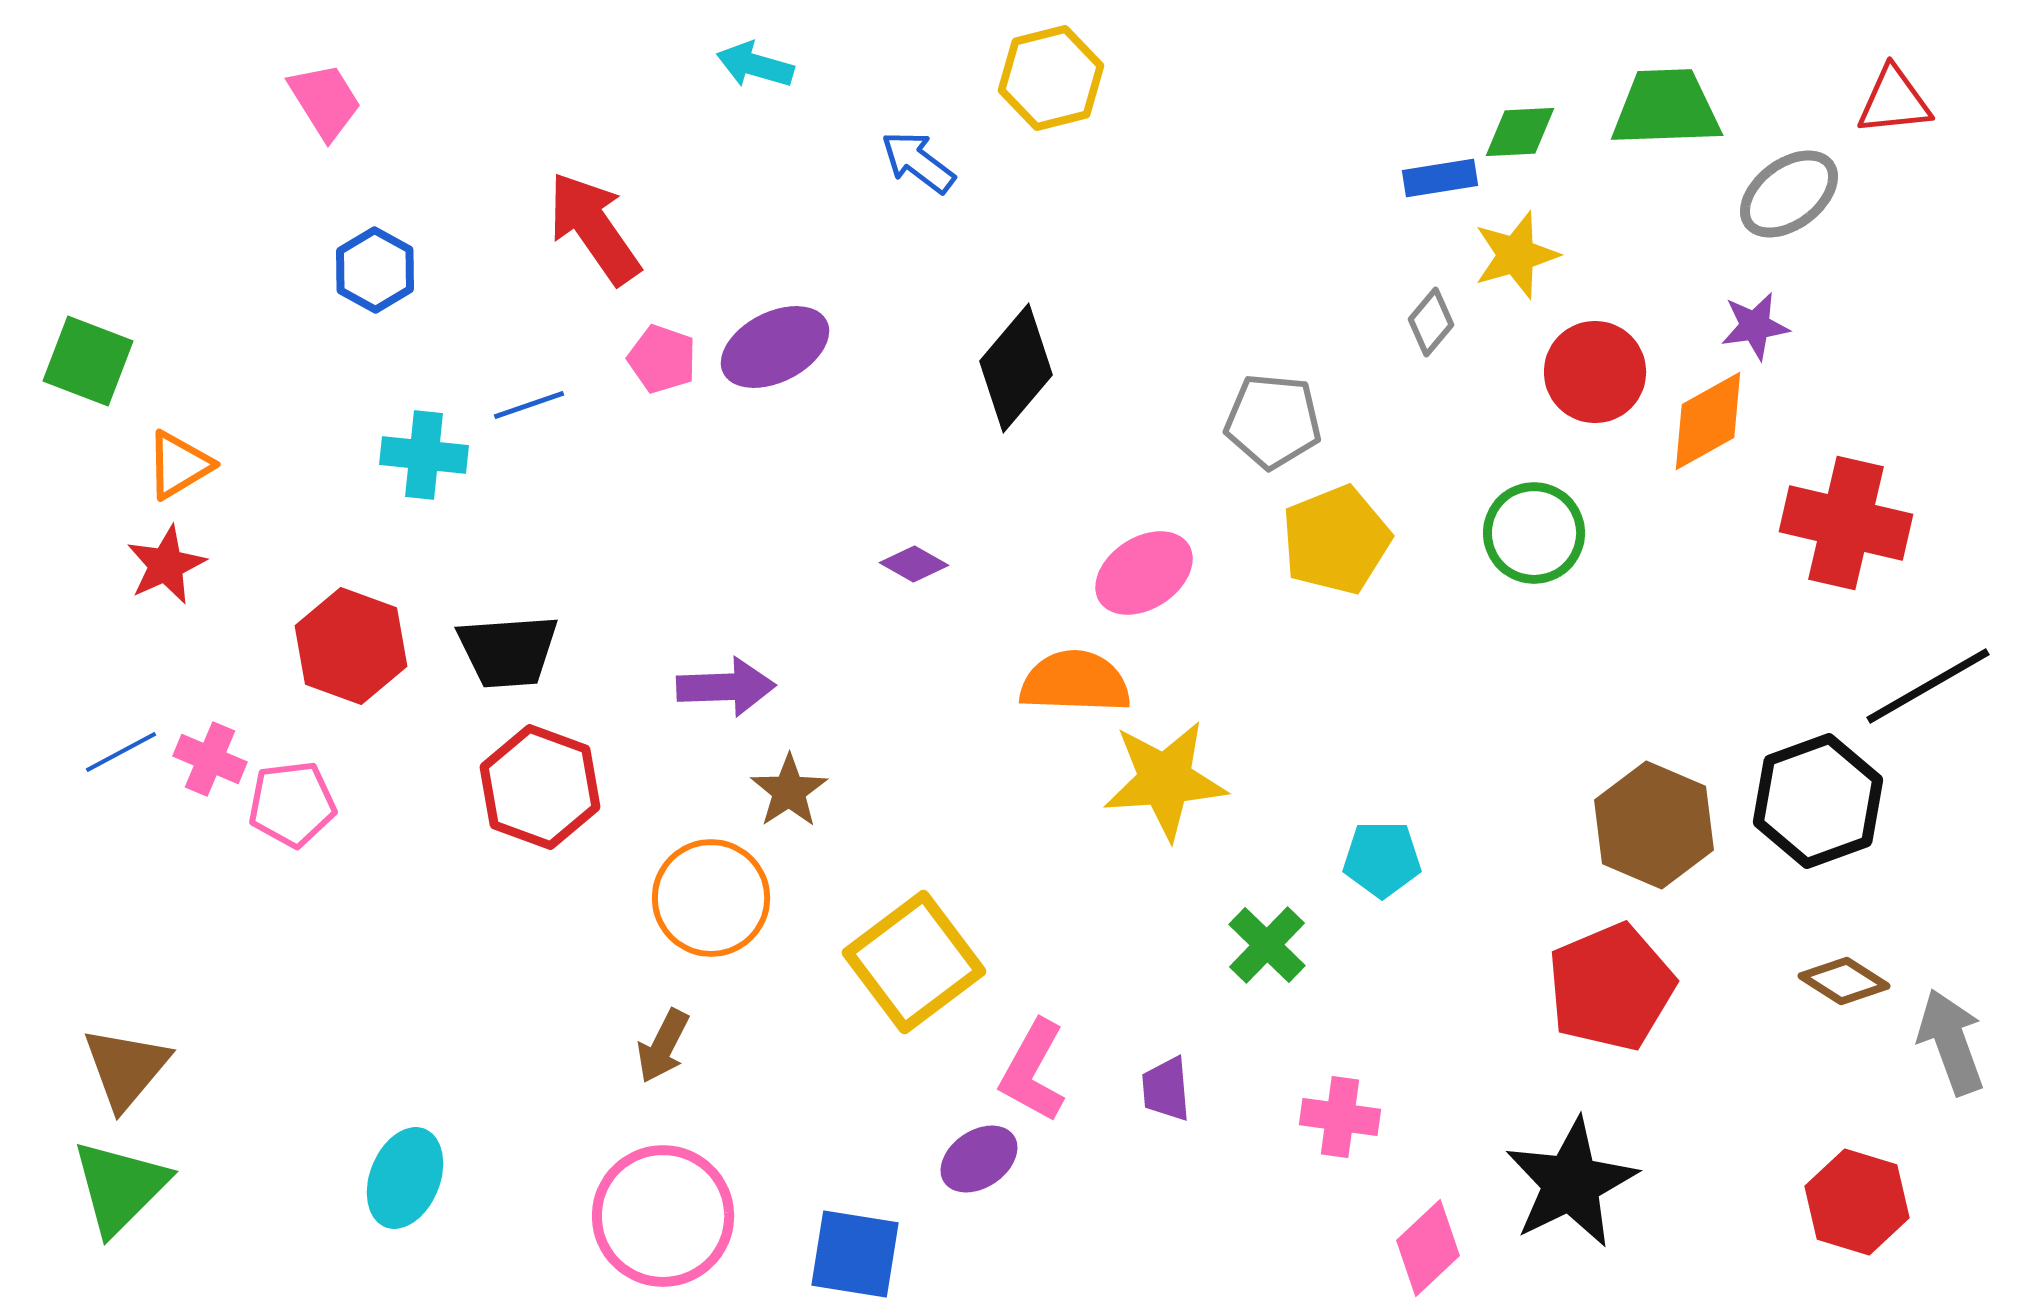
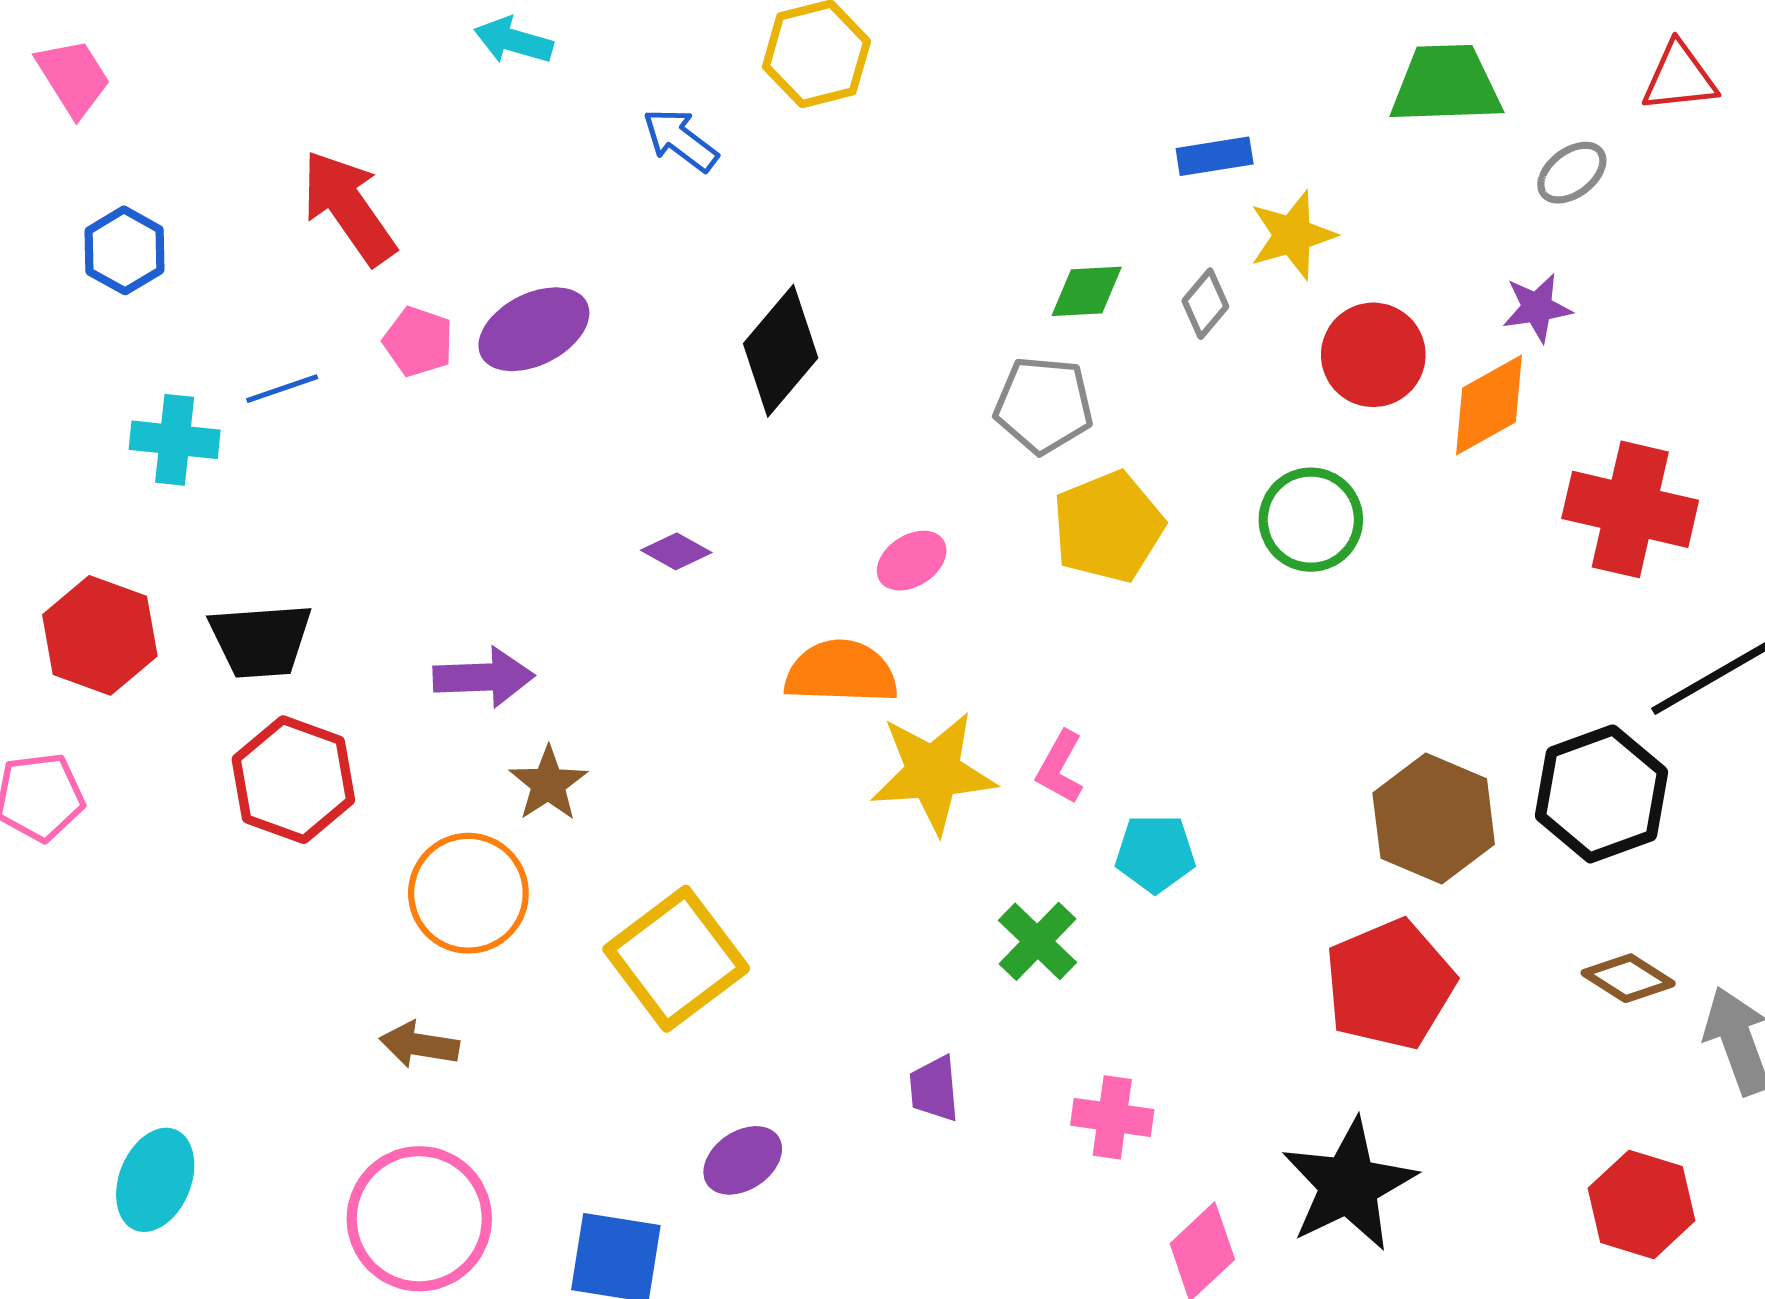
green diamond: (1520, 132) -> (1087, 291), moved
gray ellipse: (1789, 194) -> (1572, 173), size x0.7
pink ellipse: (1144, 573) -> (912, 561), size x0.7
brown arrow: (663, 1046) -> (419, 1045), turned 72
pink L-shape: (1033, 1071) -> (1060, 767), moved, size x0.7

